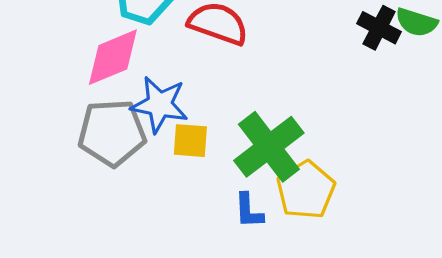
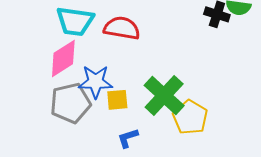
blue L-shape: (249, 211) -> (128, 138), moved, turned 85

